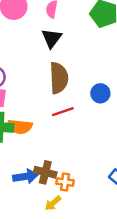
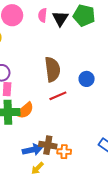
black triangle: (52, 38) -> (60, 18), moved
orange semicircle: (20, 127) -> (25, 110), turned -42
yellow arrow: (53, 203) -> (37, 168), moved

